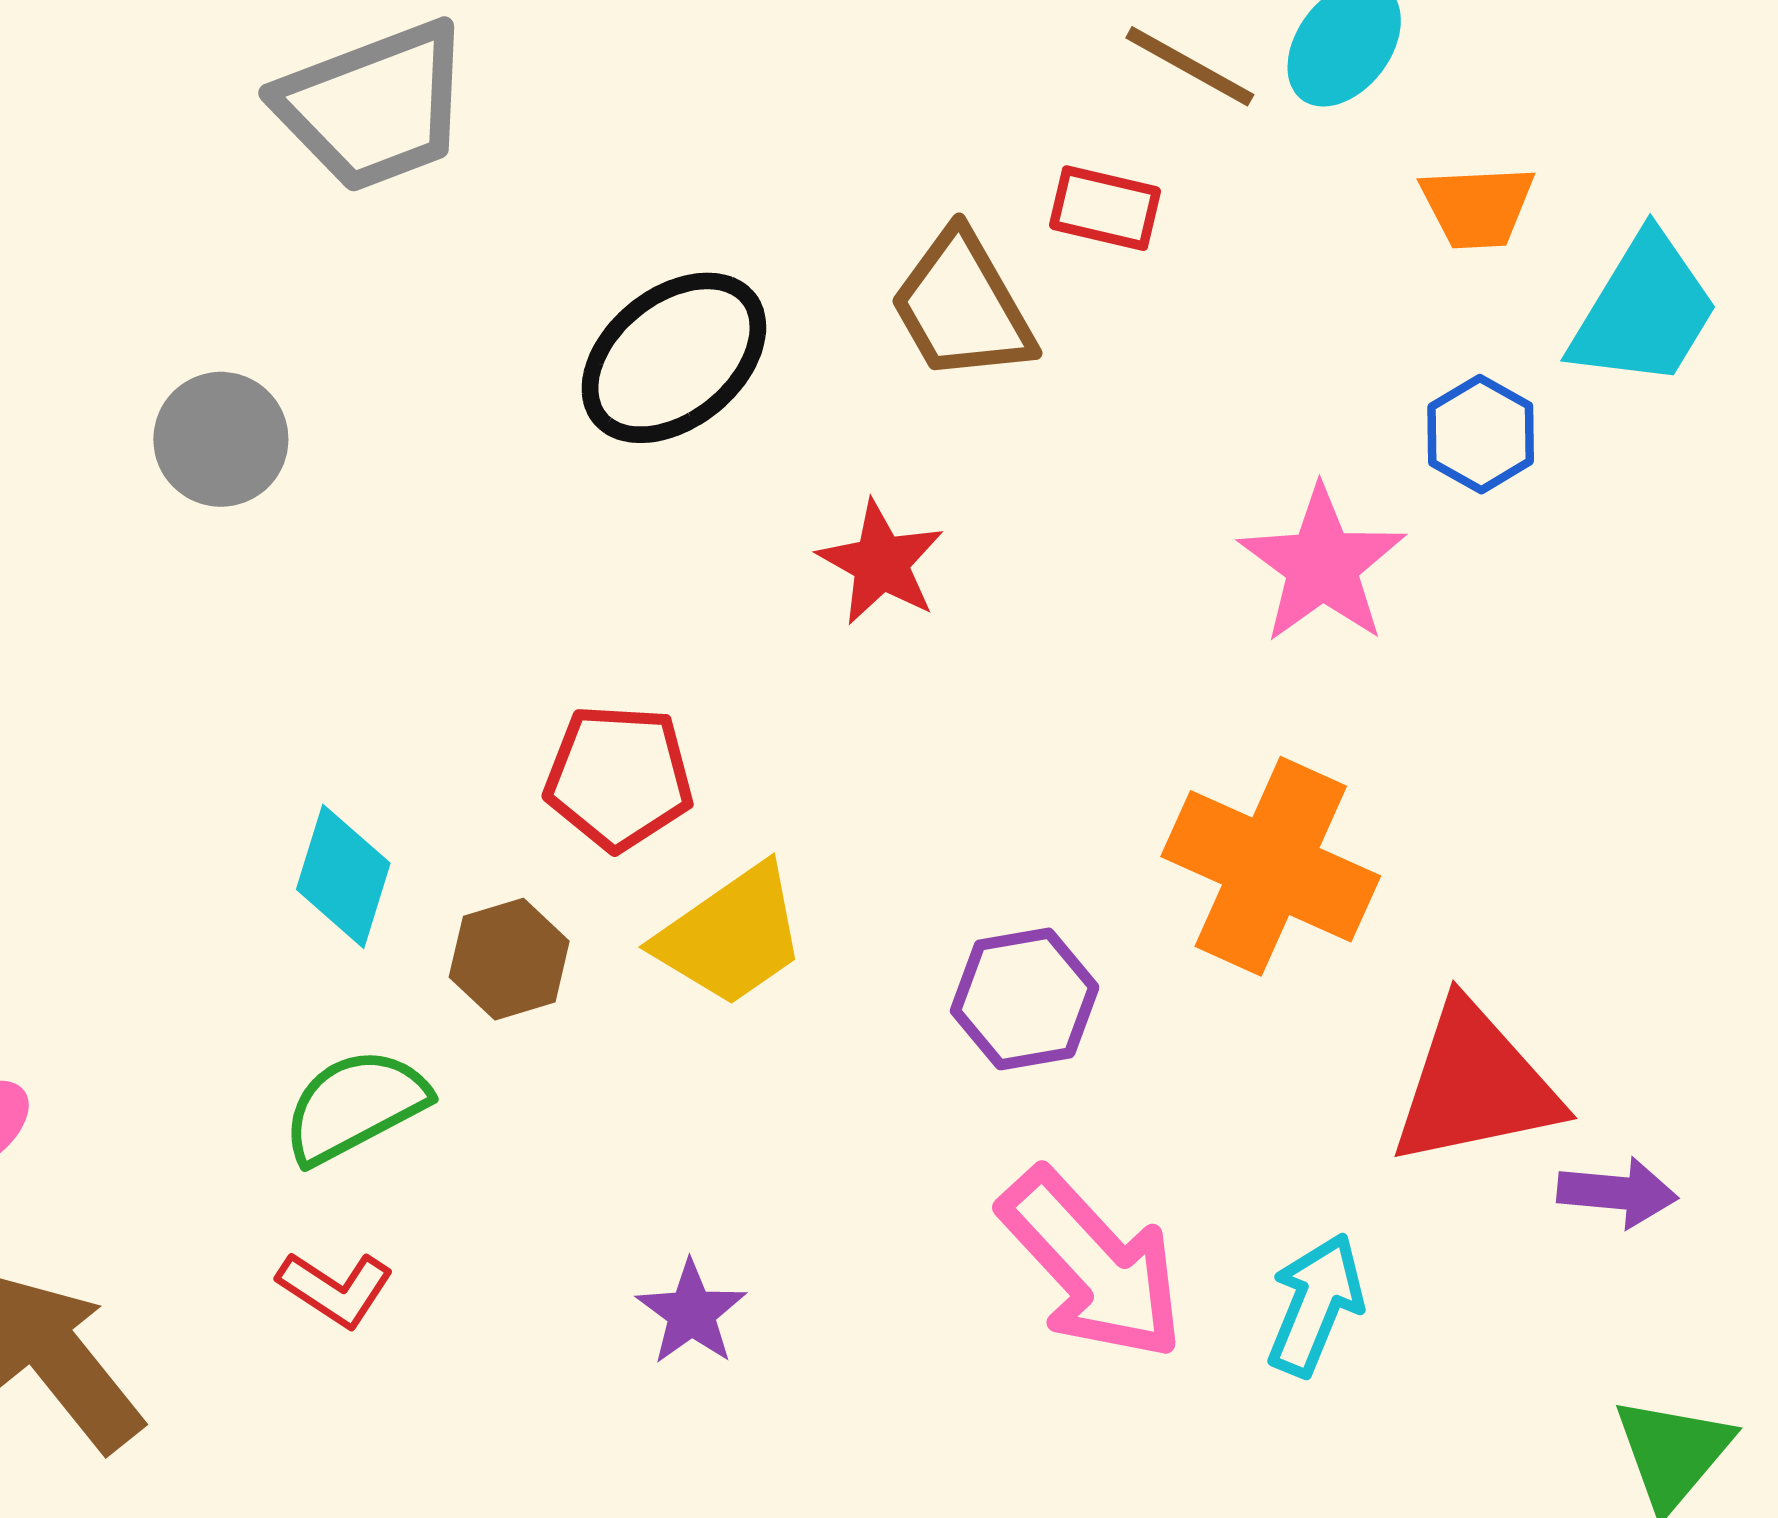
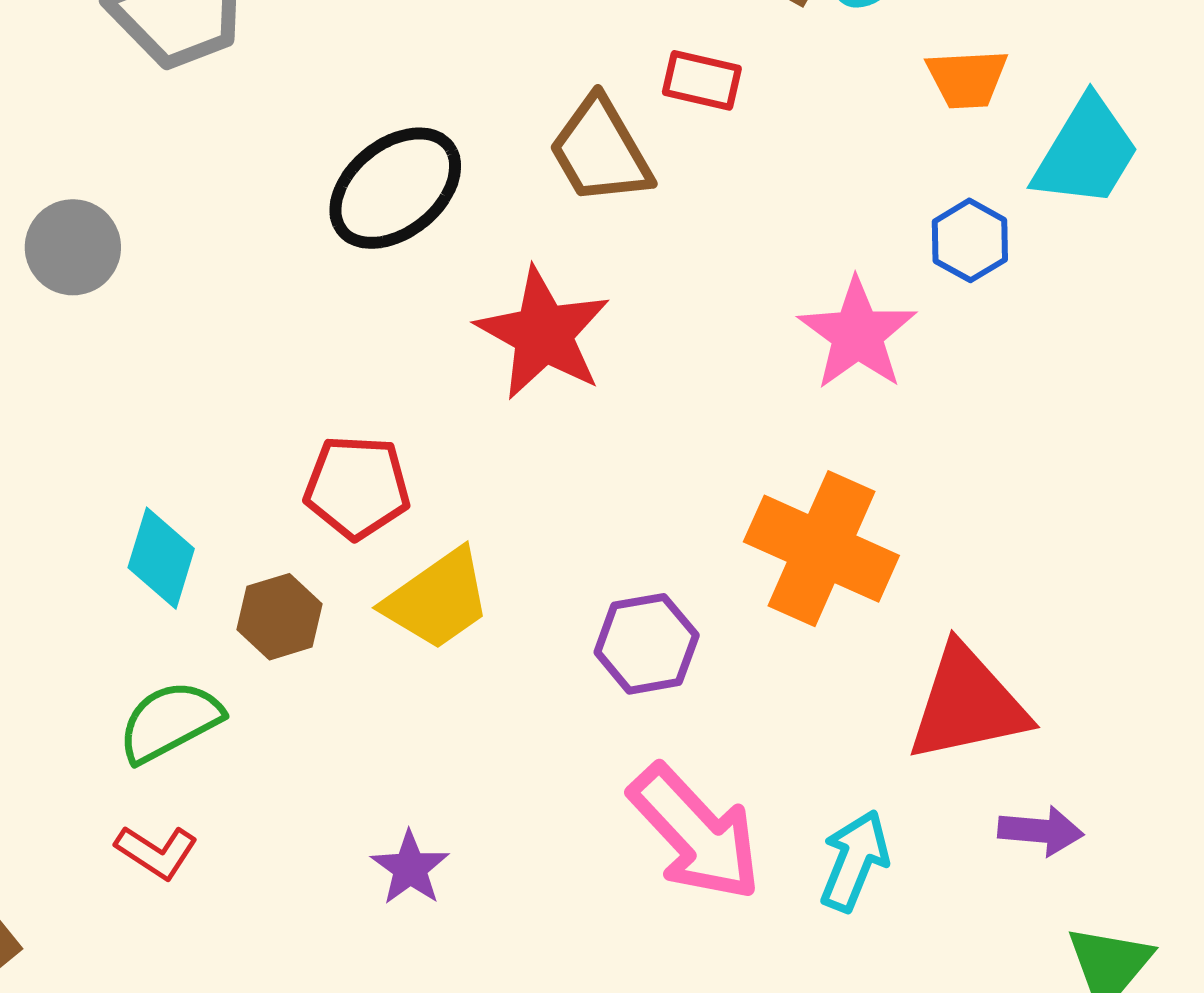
red star: (881, 563) -> (543, 334), size x1.5
purple arrow: (1618, 1193) -> (1041, 831), moved

